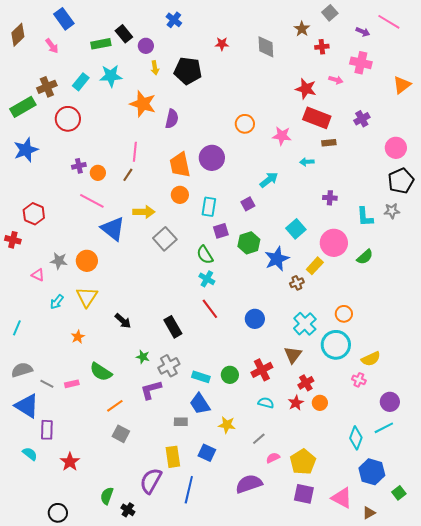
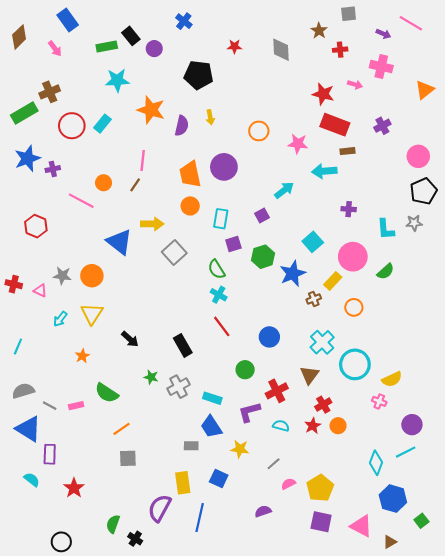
gray square: (330, 13) -> (349, 14), turned 35
yellow arrow: (155, 68) -> (210, 117), moved
cyan rectangle: (81, 82) -> (102, 124), moved
cyan arrow: (307, 162) -> (324, 171), size x1.6
purple cross: (79, 166) -> (53, 169), moved
pink line: (92, 201) -> (81, 201), moved
red cross: (13, 240) -> (14, 284), moved
orange circle: (344, 314) -> (354, 307), moved
green circle: (230, 375) -> (245, 370), moved
purple L-shape: (151, 390) -> (249, 412), moved
gray square: (121, 434) -> (128, 458), turned -30
purple semicircle: (249, 484) -> (263, 511), size x0.6

